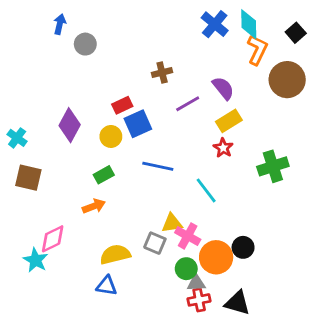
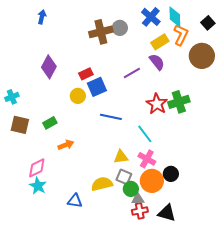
gray circle: (85, 44) -> (120, 28), moved
brown cross: (162, 72) -> (101, 32), moved, size x1.6
yellow rectangle: (229, 121) -> (160, 42), moved
purple diamond: (70, 125) -> (49, 67), moved
cyan cross: (17, 138) -> (12, 97), turned 32
red star: (223, 148) -> (157, 104), size x1.5
green cross: (273, 166) -> (179, 102), moved
green rectangle: (104, 175) -> (50, 123), moved
pink cross: (188, 236) -> (147, 159), moved
gray square: (155, 243) -> (124, 177), moved
yellow semicircle: (115, 254) -> (102, 184), moved
cyan star: (36, 260) -> (38, 186), moved

